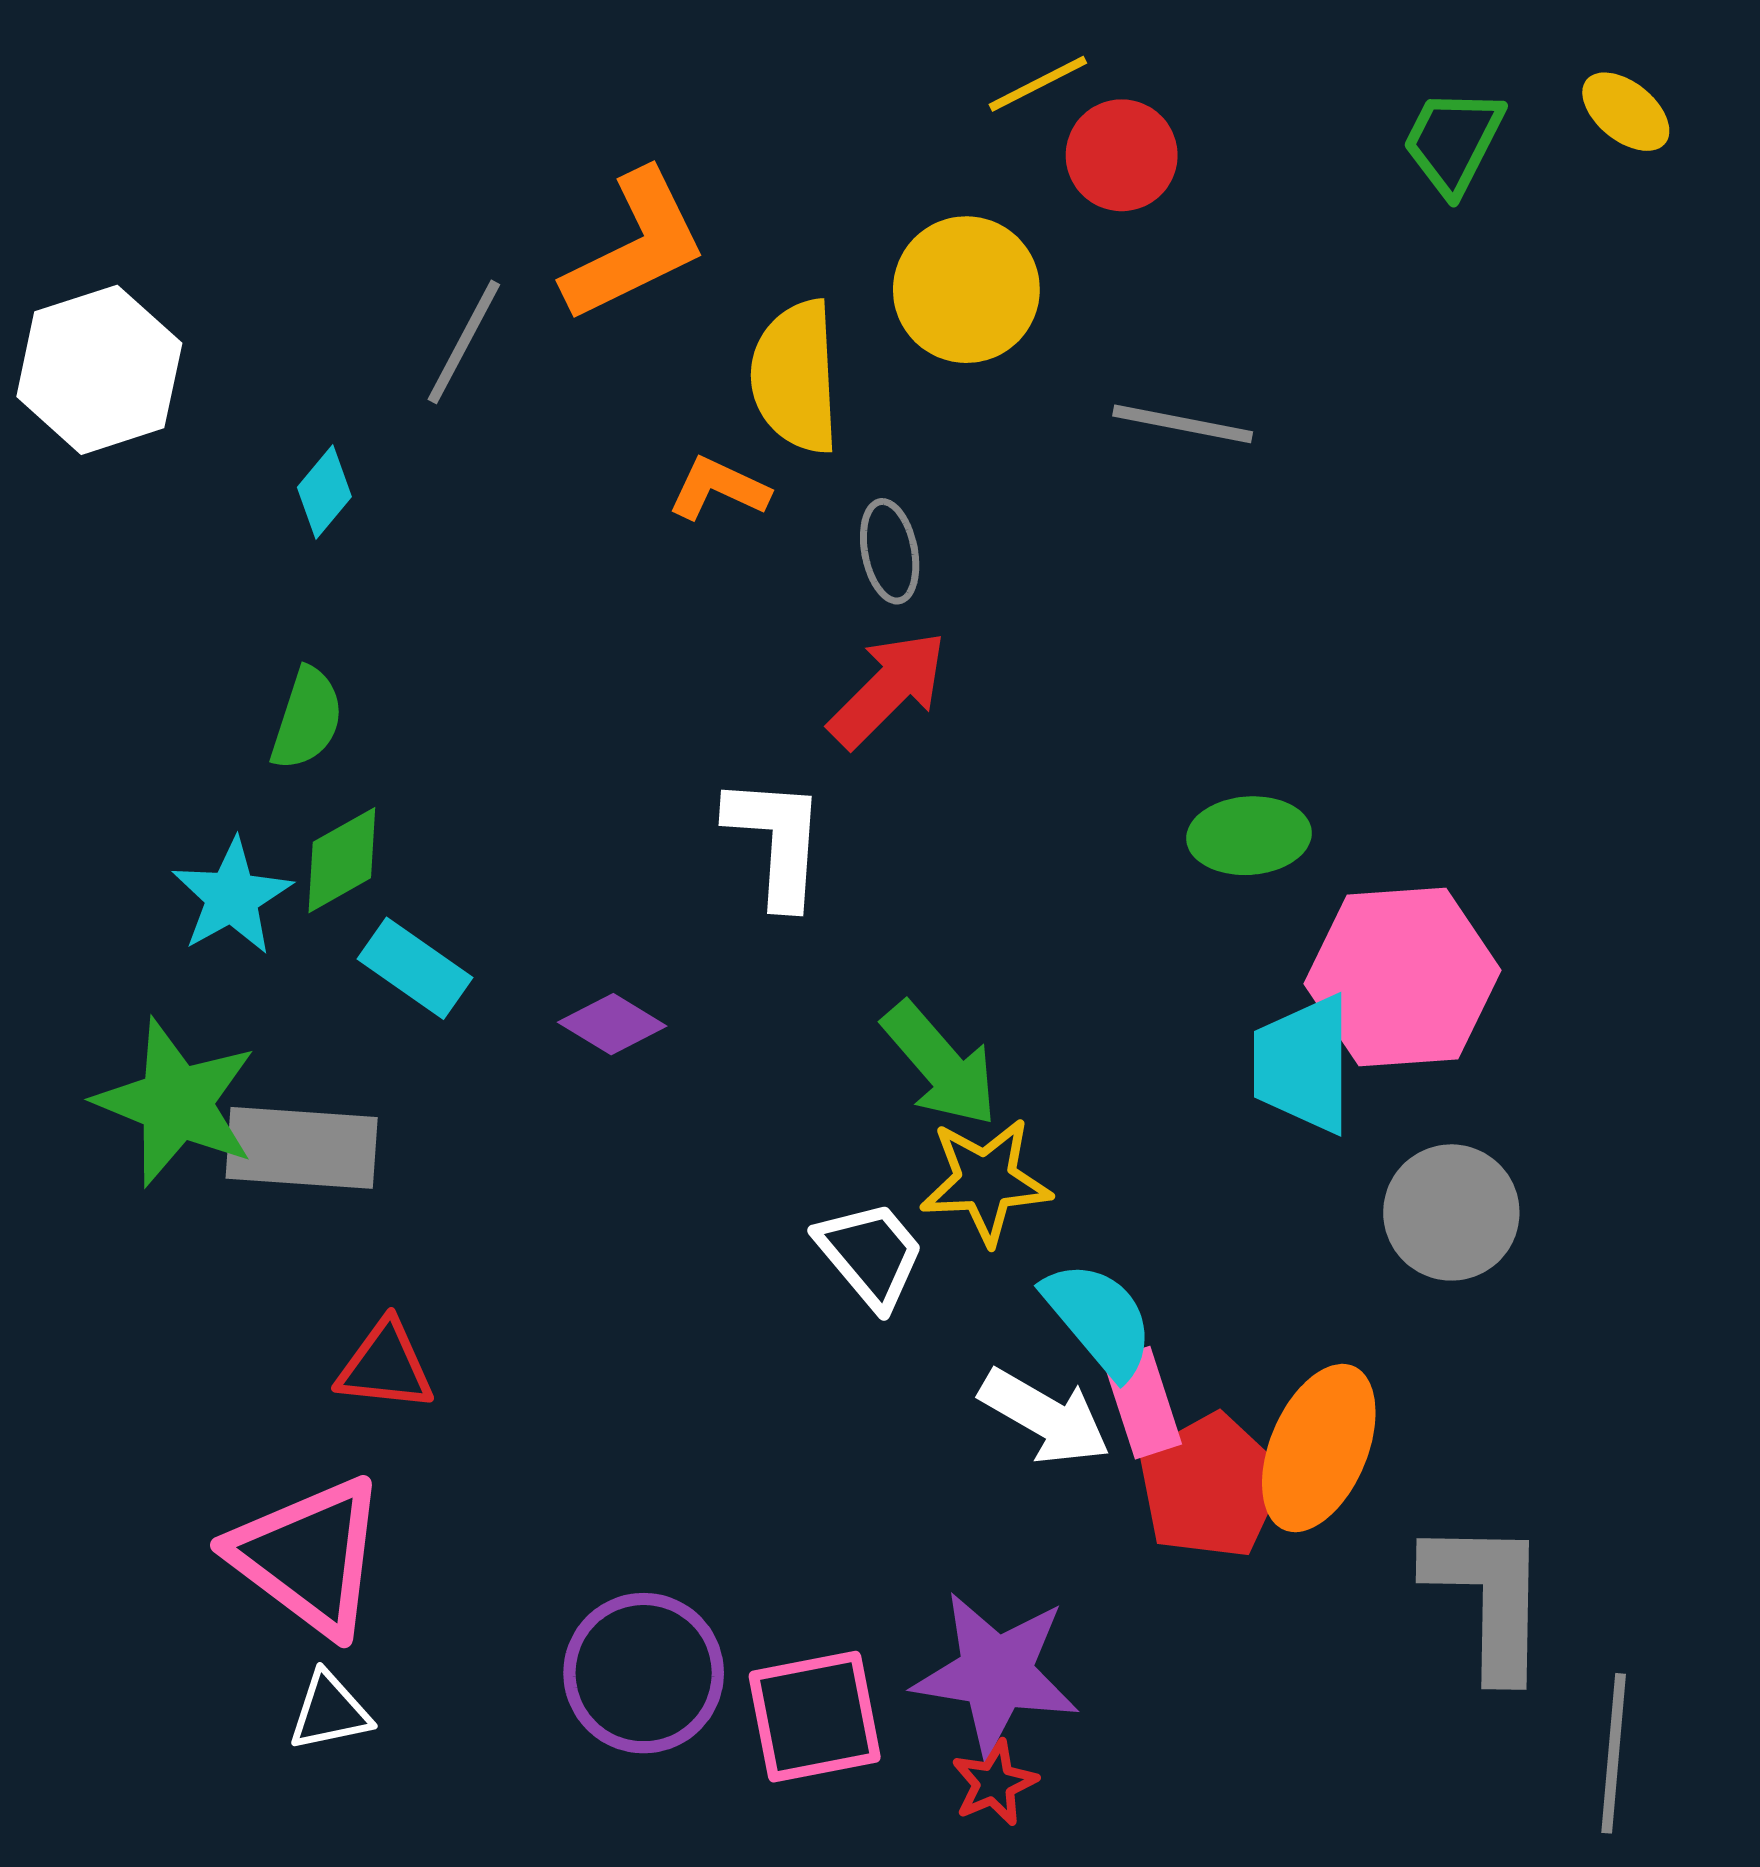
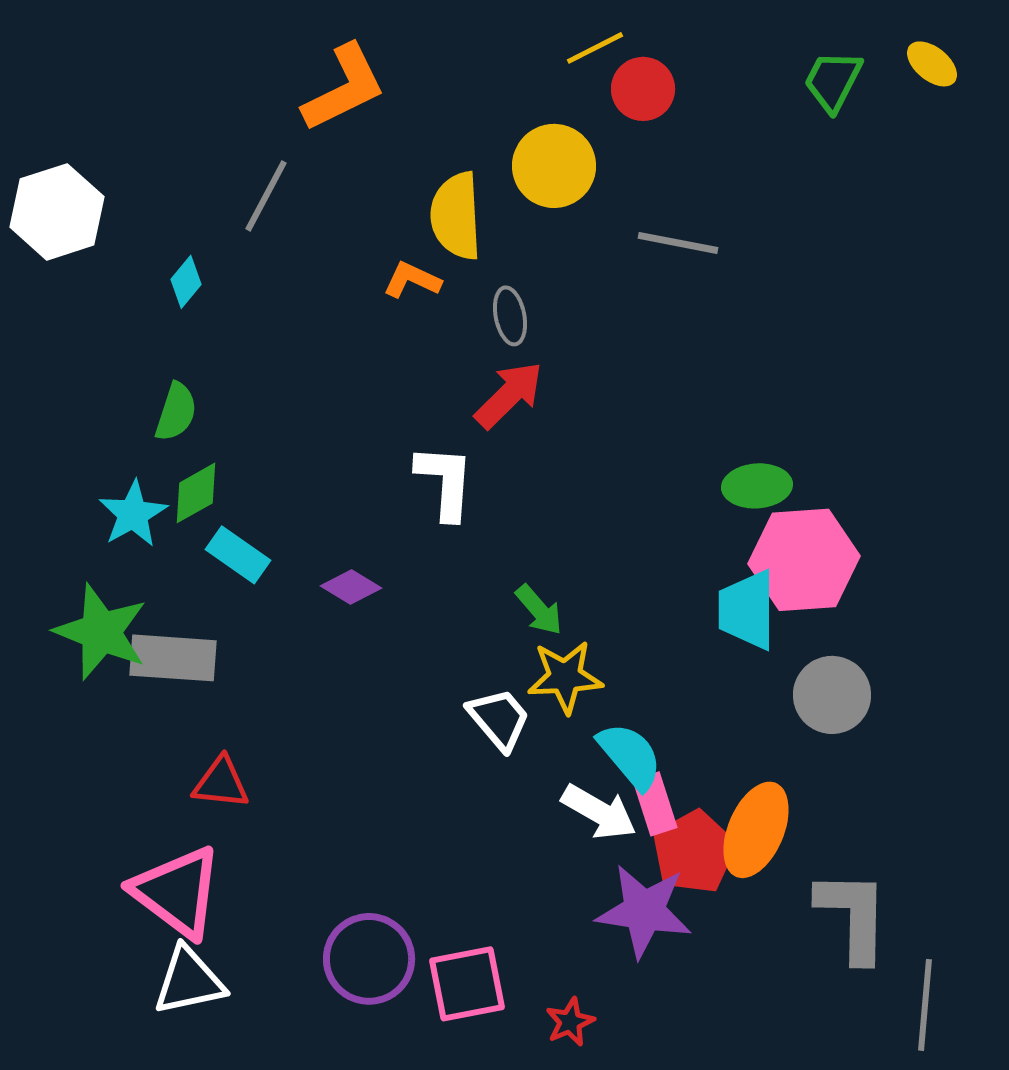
orange L-shape: (635, 246) -> (344, 88), moved
green ellipse: (1249, 836) -> (757, 486), moved
green arrow: (940, 1064) -> (539, 610), size x0.7
purple star: (996, 1673) -> (644, 911), moved
white triangle: (330, 1711) -> (189, 981), size x1.5

